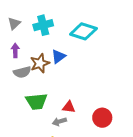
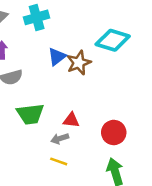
cyan diamond: (83, 31) -> (113, 40), moved
brown star: (40, 63) -> (79, 63), moved

